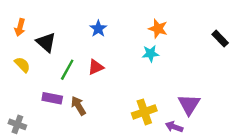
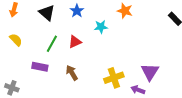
black triangle: (46, 42) -> (47, 13), moved
cyan star: (150, 53) -> (101, 27), moved
brown arrow: (78, 106) -> (72, 73), moved

